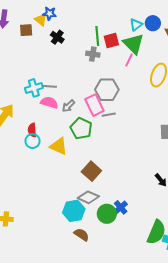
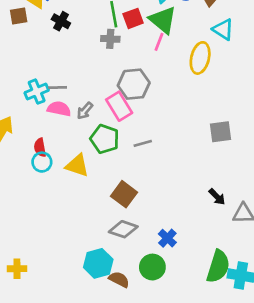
gray line: (109, 115) -> (143, 143), moved
cyan hexagon: (74, 211) -> (98, 263), moved
green circle: (107, 214) -> (152, 267), moved

